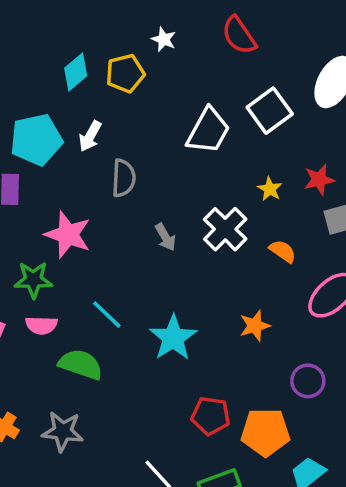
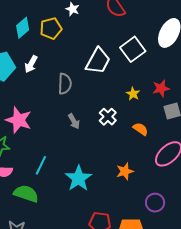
gray semicircle: (124, 178) -> (65, 84), moved
white cross: (225, 229) -> (108, 117), size x0.7
cyan line: (107, 315) -> (41, 165), turned 72

